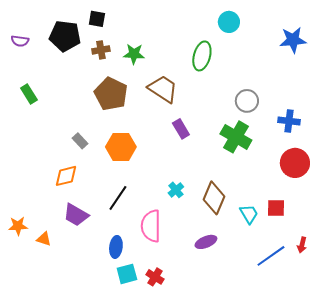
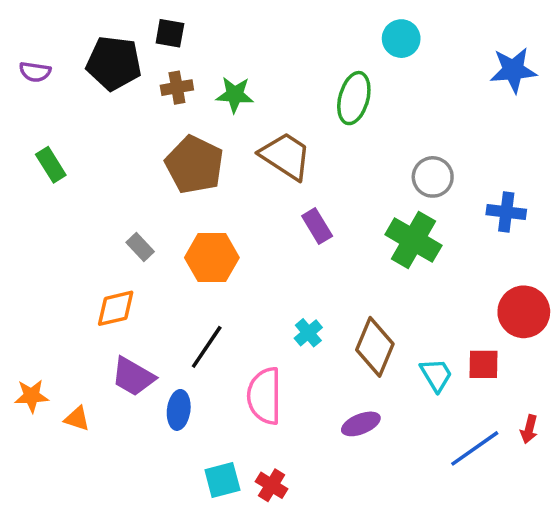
red circle: (295, 163) -> (524, 312), moved
blue ellipse: (116, 247) -> (179, 410), moved

